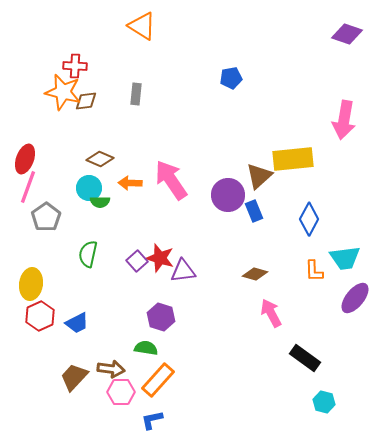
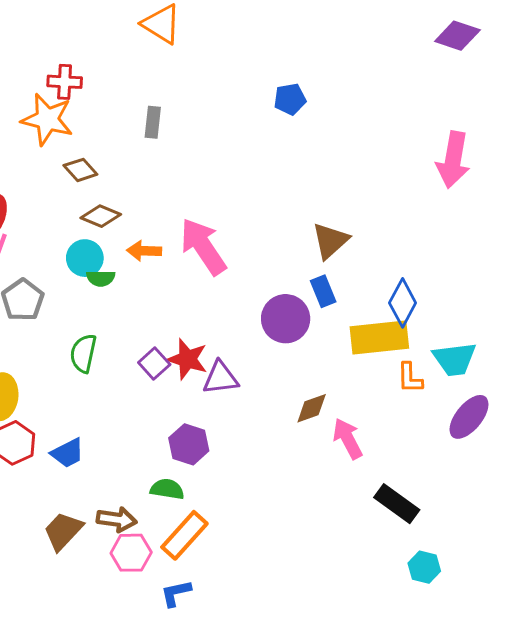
brown diamond: (86, 101) -> (80, 170), moved, turned 55
yellow rectangle: (293, 159) -> (379, 337), moved
purple circle: (228, 195) -> (286, 319), moved
brown diamond: (255, 274) -> (312, 408), moved, turned -35

